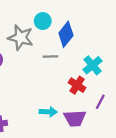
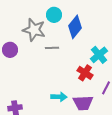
gray line: (50, 56) -> (52, 48), moved

